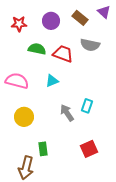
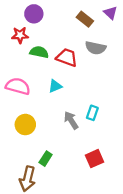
purple circle: (51, 21) -> (34, 14), moved
red star: (19, 24) -> (20, 35), moved
green rectangle: (43, 149) -> (46, 159), turned 40

